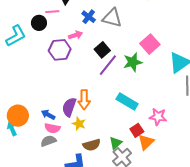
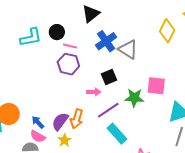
pink line: (52, 12) -> (70, 46), moved
blue cross: (89, 17) -> (106, 41), size x1.5
pink arrow: (75, 35) -> (94, 92), moved
pink square: (150, 44) -> (156, 86), turned 30
purple line: (108, 65) -> (108, 110), moved

